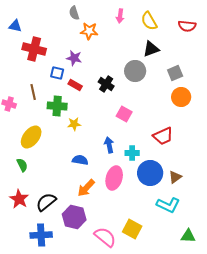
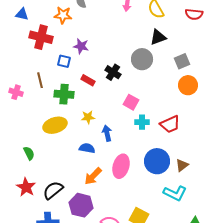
orange star: (89, 31) -> (63, 15), moved
red rectangle: (75, 85) -> (88, 80), moved
yellow star: (74, 124) -> (88, 117), moved
yellow ellipse: (31, 137) -> (55, 125), moved, turned 35
blue arrow: (109, 145) -> (107, 133), moved
cyan cross: (132, 153) -> (142, 122), moved

